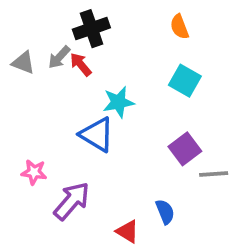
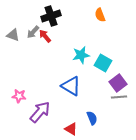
cyan square: (185, 81) -> (103, 63), moved
cyan star: (118, 102) -> (81, 55), moved
blue triangle: (97, 134) -> (71, 86), moved
purple square: (185, 149) -> (118, 83), moved

